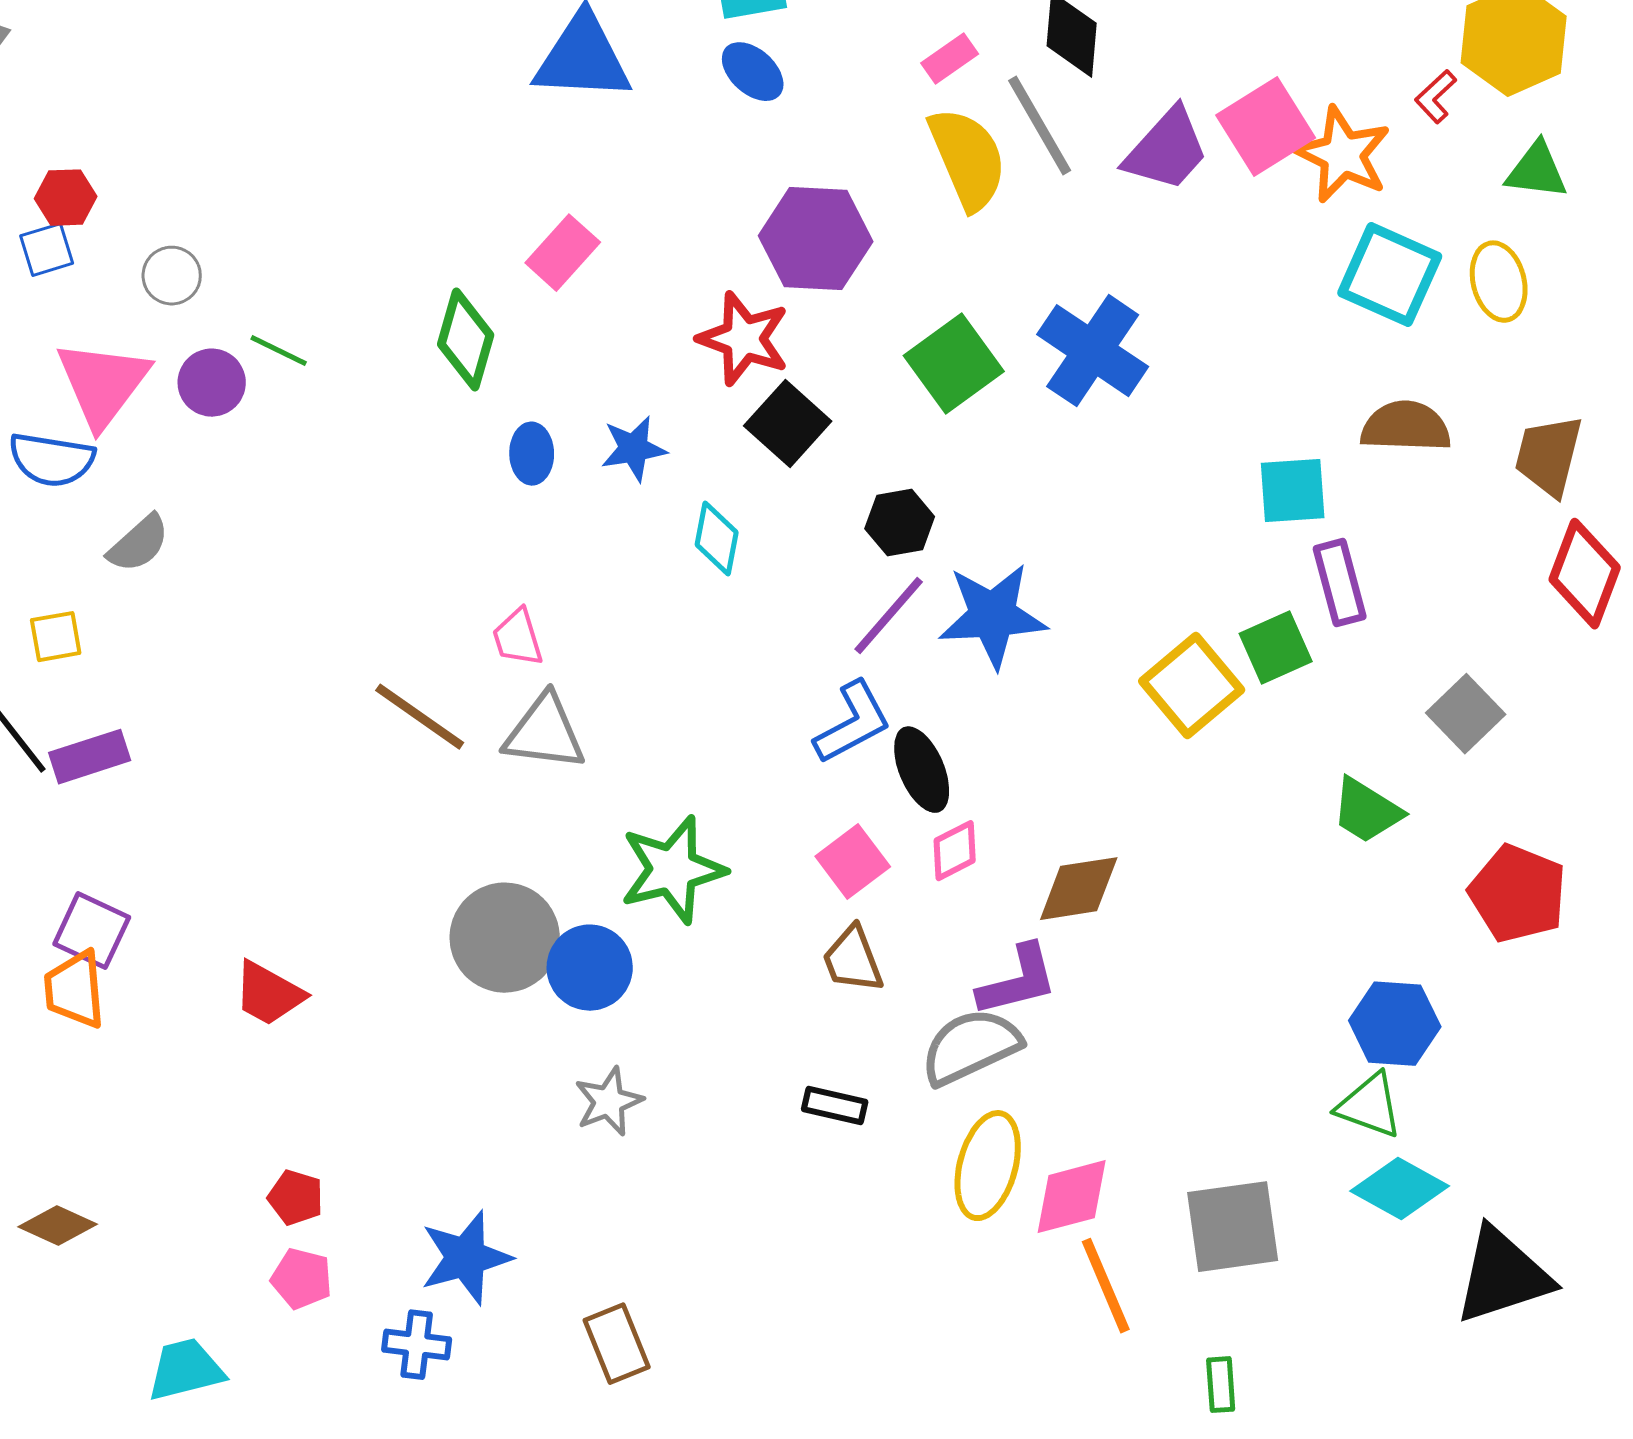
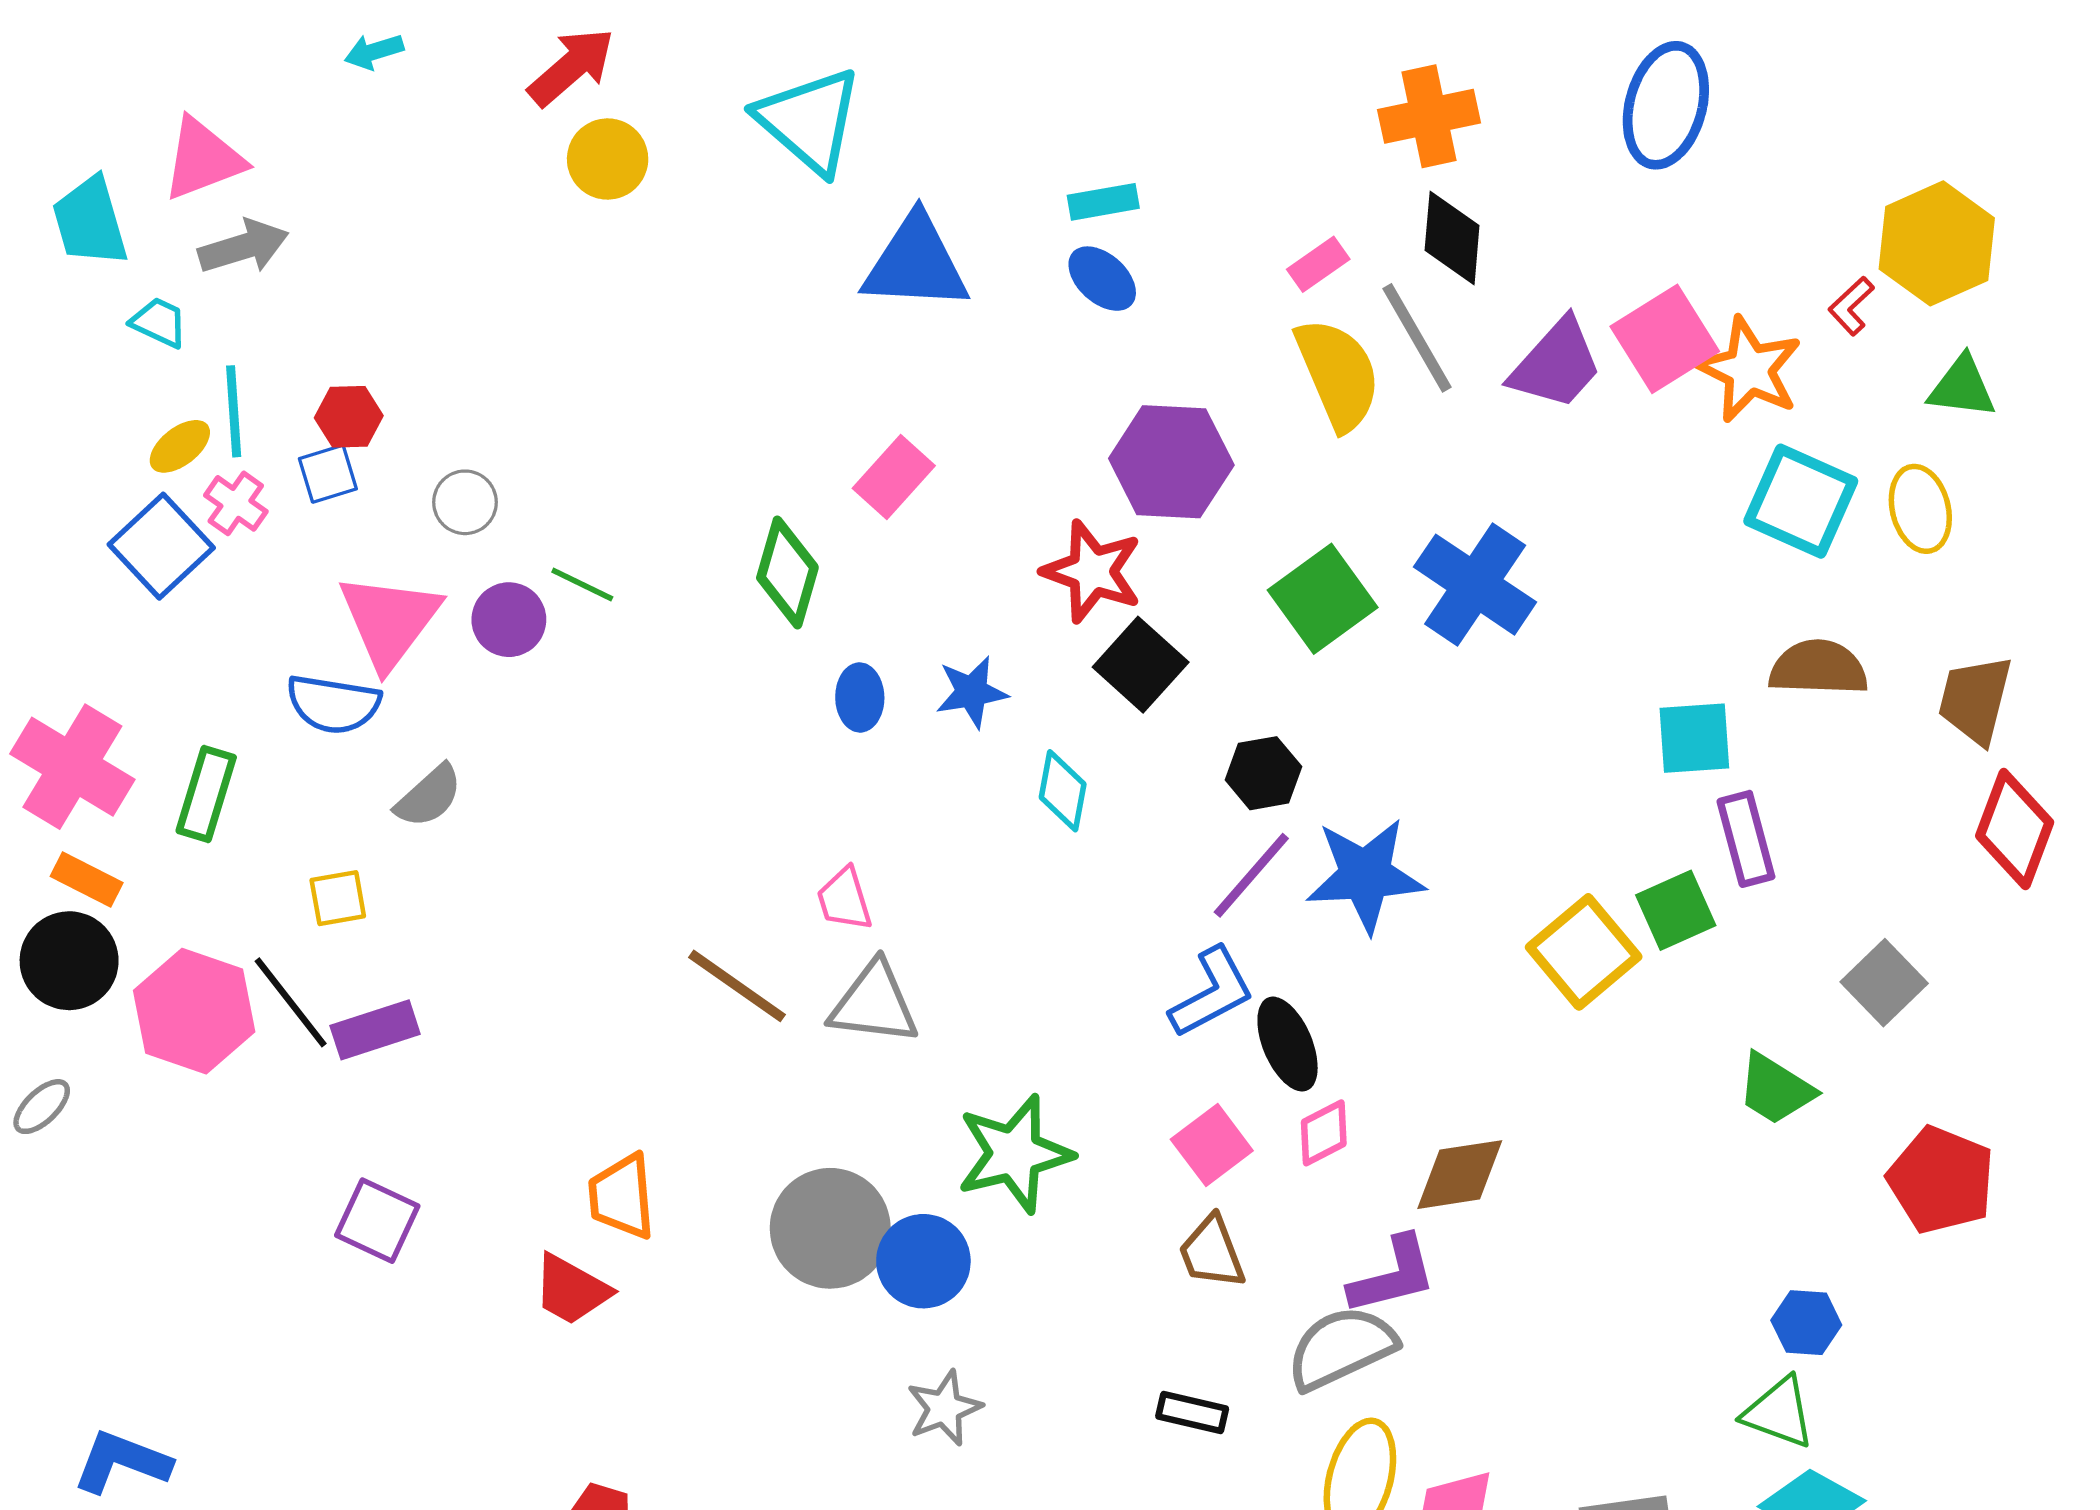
orange trapezoid: (75, 990) -> (622, 1196), moved
blue hexagon: (1395, 1024) -> (1806, 1323), size x0.7

